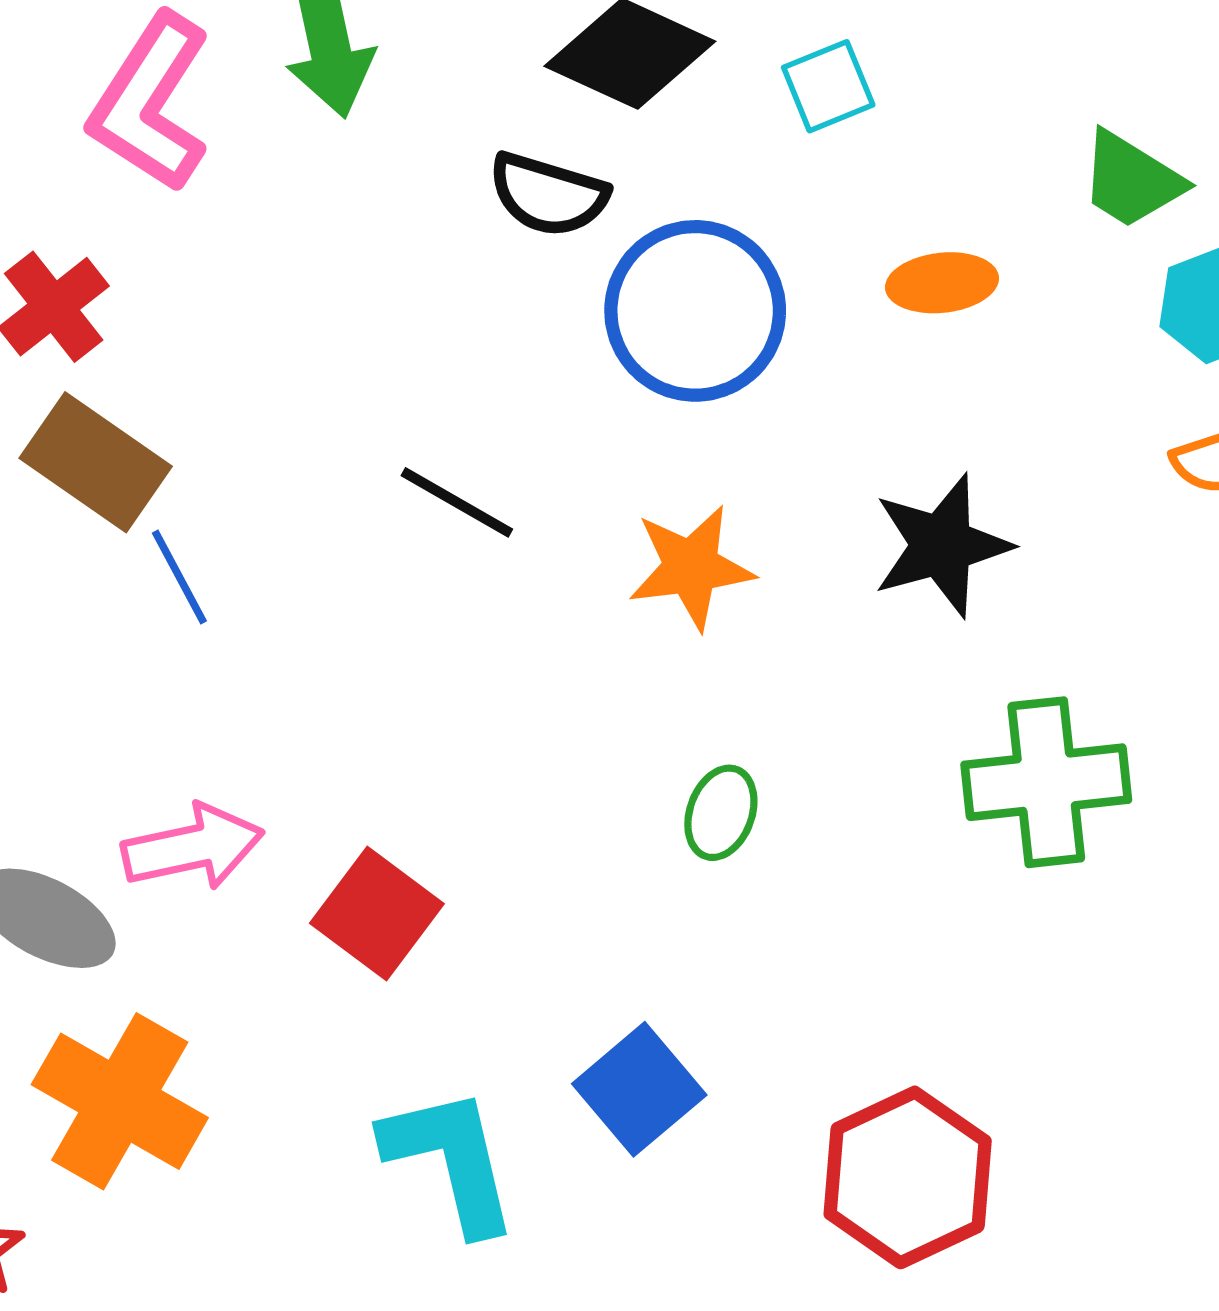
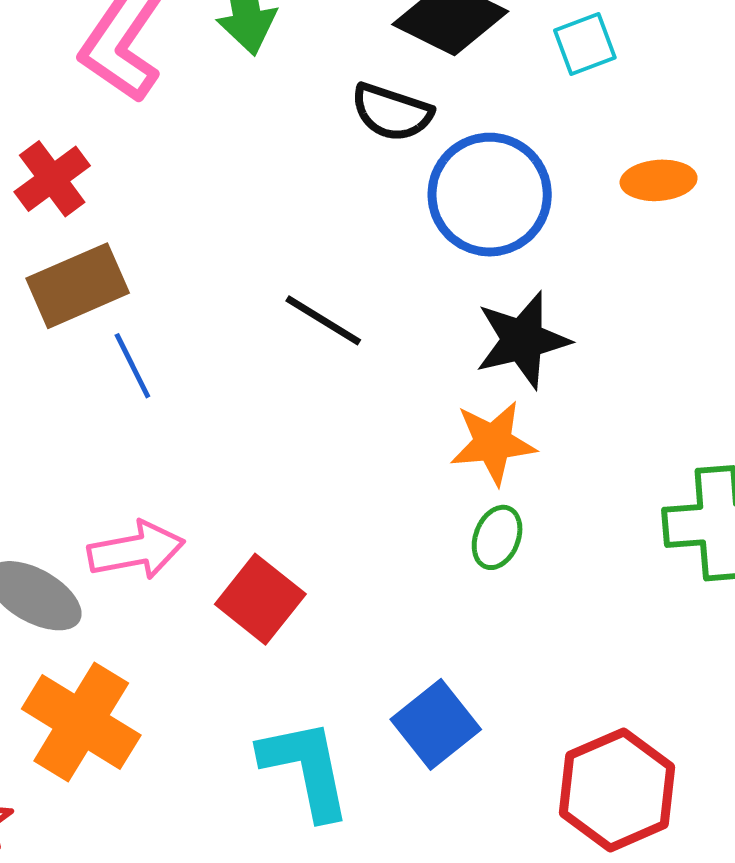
brown rectangle: (96, 462) -> (78, 286), turned -60
black star: (942, 545) -> (522, 340), moved
orange star: (691, 567) -> (493, 443), moved

